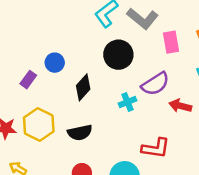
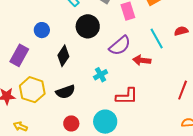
blue circle: (55, 63) -> (42, 30), moved
purple rectangle: (28, 80) -> (19, 55), size x1.5
cyan cross: (128, 102) -> (101, 75), moved

